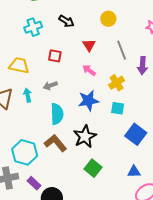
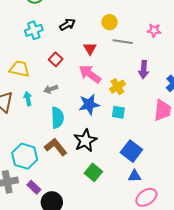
black arrow: (66, 21) -> (67, 25), turned -63
gray line: (122, 50) -> (123, 42), moved, turned -60
red square: (55, 56) -> (56, 59), turned 32
pink arrow: (89, 70) -> (90, 74), size x1.6
blue square: (136, 134) -> (131, 151), moved

